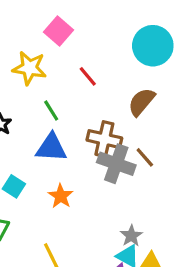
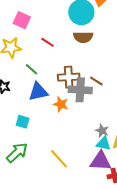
brown semicircle: (141, 102) -> (83, 37), moved, turned -114
orange star: (61, 196) -> (61, 104), moved

